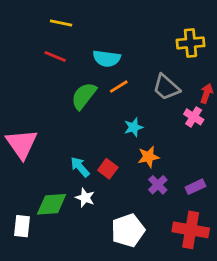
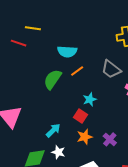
red line: (55, 56) -> (19, 43), moved
orange star: (148, 157) -> (85, 137), moved
cyan arrow: (80, 167) -> (53, 130), turned 91
red square: (108, 169) -> (80, 116), moved

